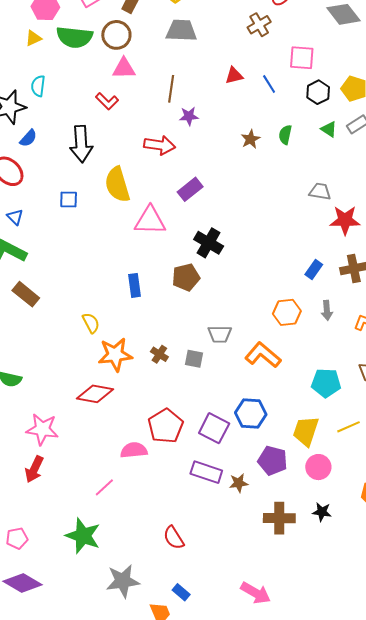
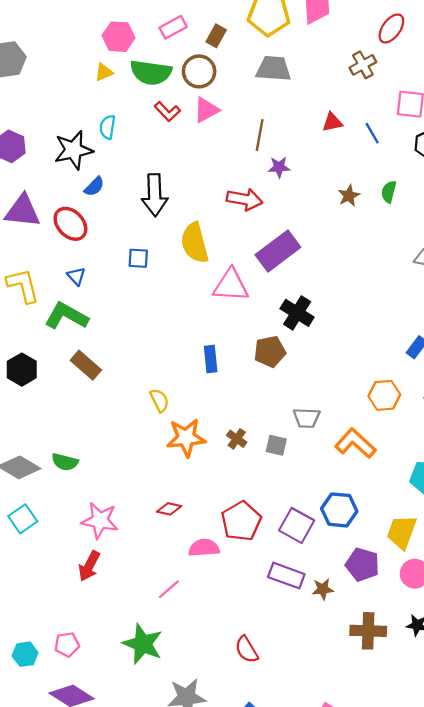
pink triangle: (124, 68) -> (206, 110), turned -30
red L-shape: (107, 101) -> (167, 112), moved
purple rectangle: (190, 189) -> (278, 251), size x1.5
red diamond: (95, 394) -> (169, 509), moved, size x0.6

